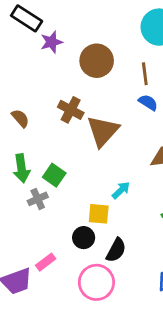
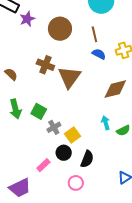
cyan arrow: (121, 190) -> (106, 123), moved, turned -56
gray cross: (38, 199) -> (54, 127), moved
yellow square: (99, 214) -> (72, 135), turned -35
pink rectangle: (46, 262) -> (43, 165), moved
pink circle: (96, 282) -> (76, 183), size x0.6

